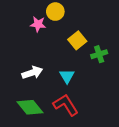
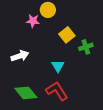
white arrow: (32, 73) -> (20, 56), moved

